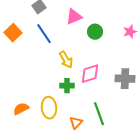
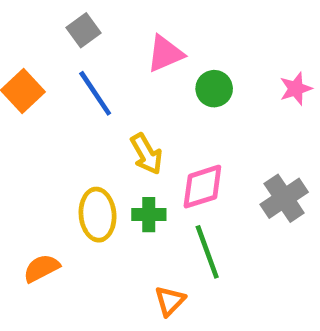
gray cross: (125, 79) -> (284, 198), turned -36
yellow ellipse: (49, 108) -> (98, 215), moved
green line: (99, 114) -> (207, 252), moved

